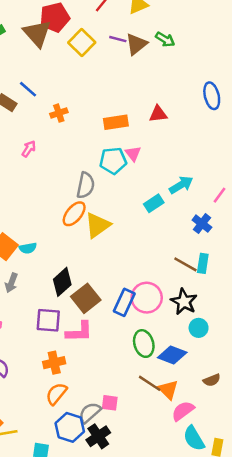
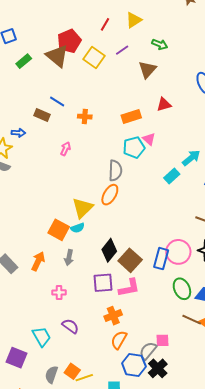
purple line: (118, 39) -> (122, 50), turned -40
brown triangle: (136, 44) -> (147, 70), moved
orange cross: (59, 113) -> (85, 117), turned 32
yellow triangle: (98, 225) -> (83, 208), moved

